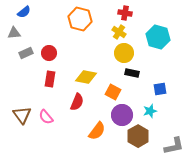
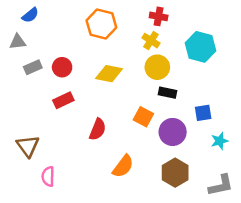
yellow diamond: (86, 77) -> (109, 74), moved
red rectangle: (50, 79) -> (63, 100), turned 56
cyan star: (150, 111) -> (220, 141), moved
purple circle: (122, 115) -> (173, 132), moved
pink semicircle: (46, 117) -> (48, 176), moved, turned 42

